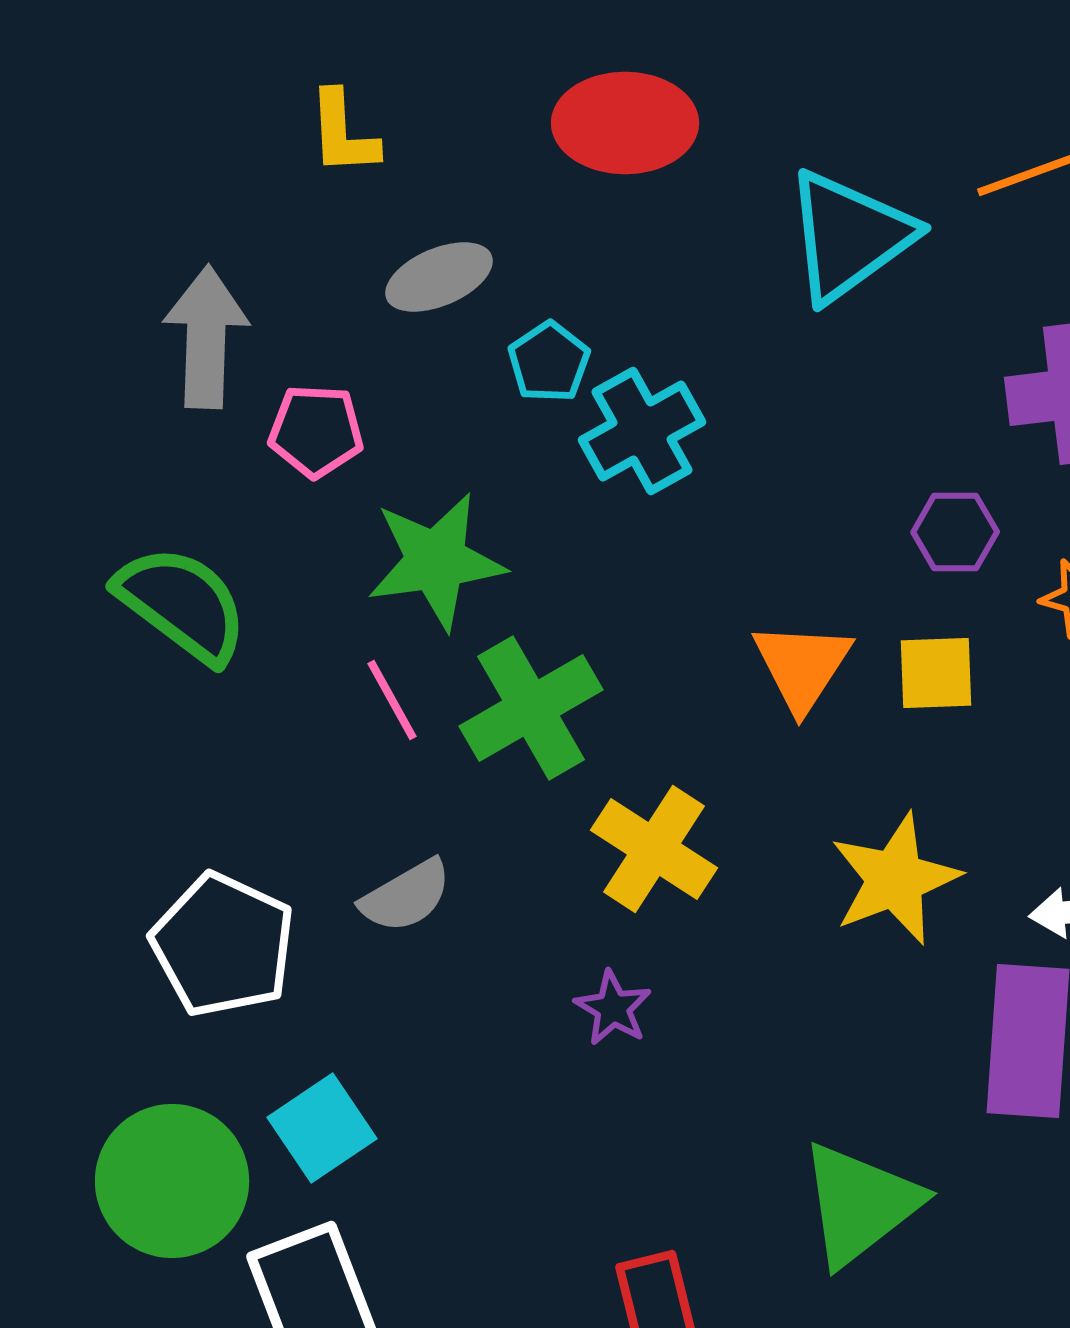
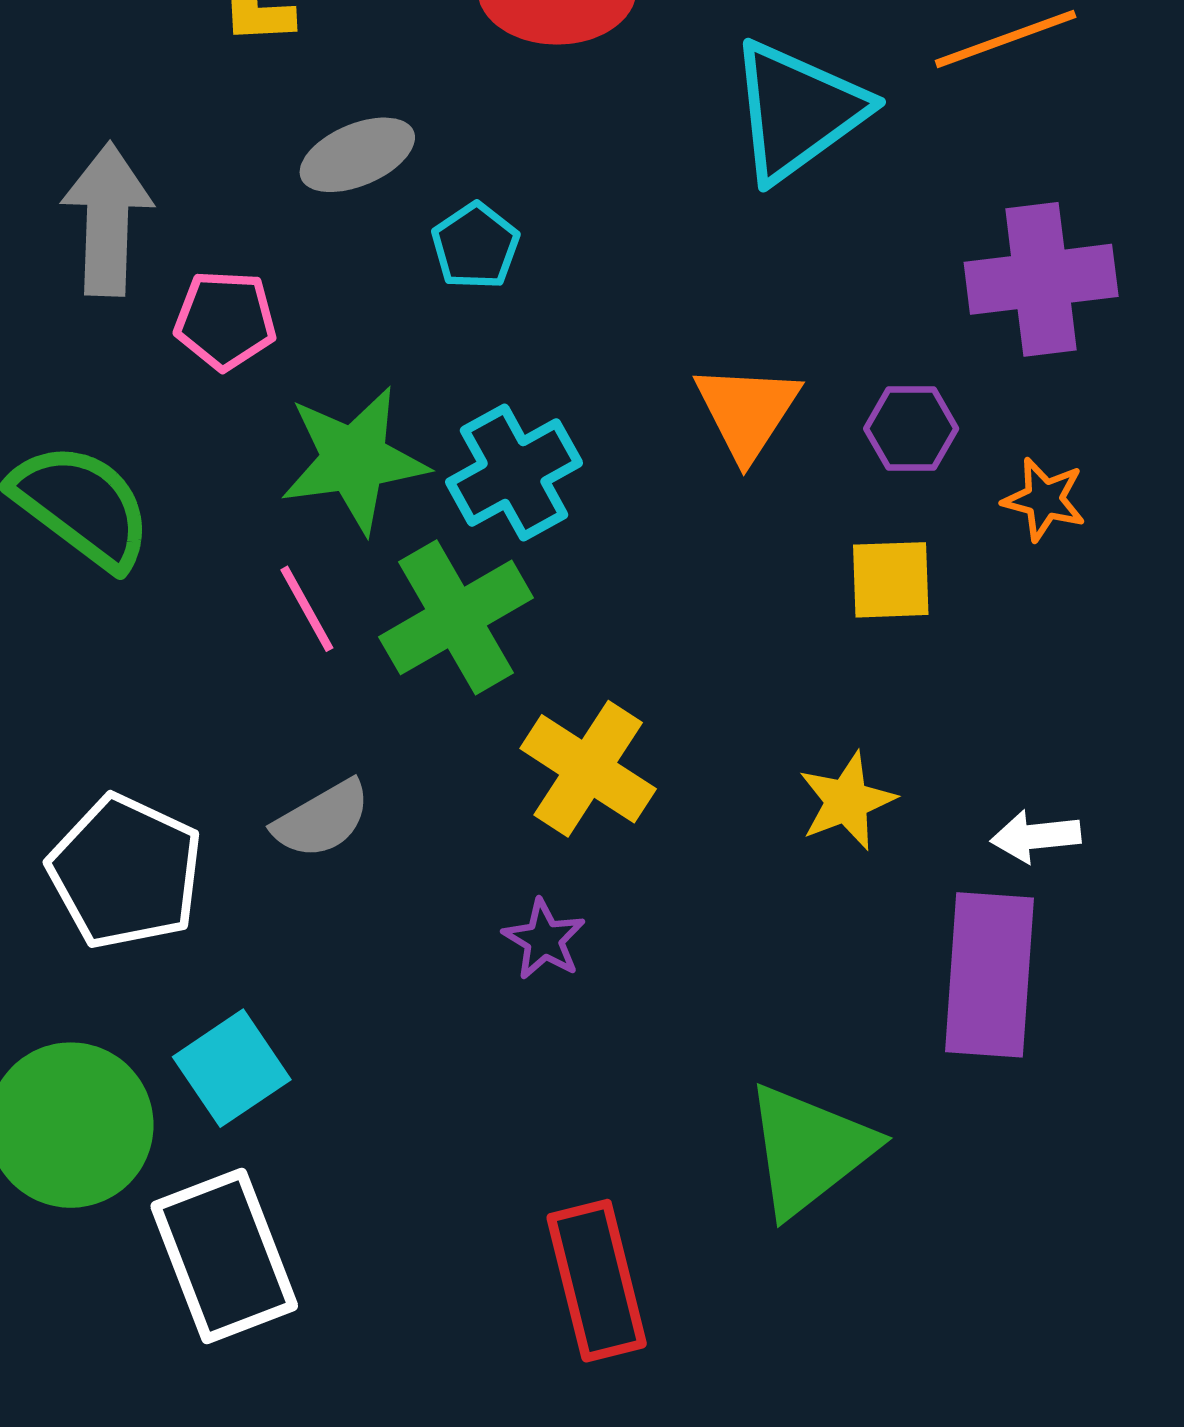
cyan cross: (642, 431) -> (514, 473), moved
orange triangle: (802, 666) -> (747, 411), moved
yellow star: (895, 879) -> (847, 801), size x0.7

